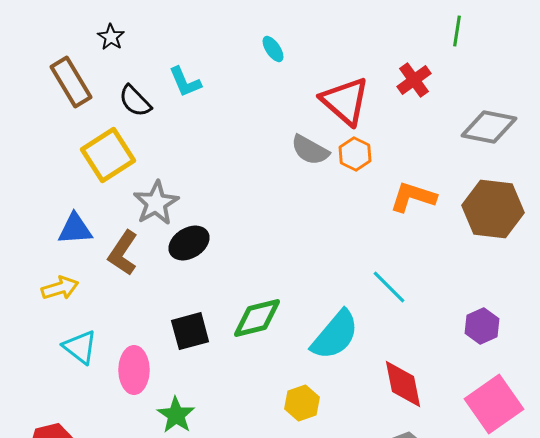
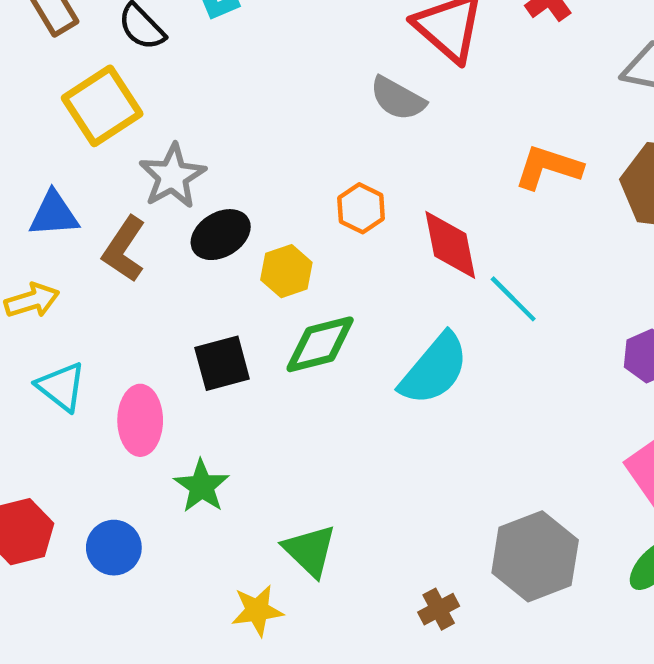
orange hexagon: (355, 154) -> (361, 208), moved
red diamond: (403, 384) -> (450, 245), moved
yellow hexagon: (302, 403) -> (286, 271), moved

